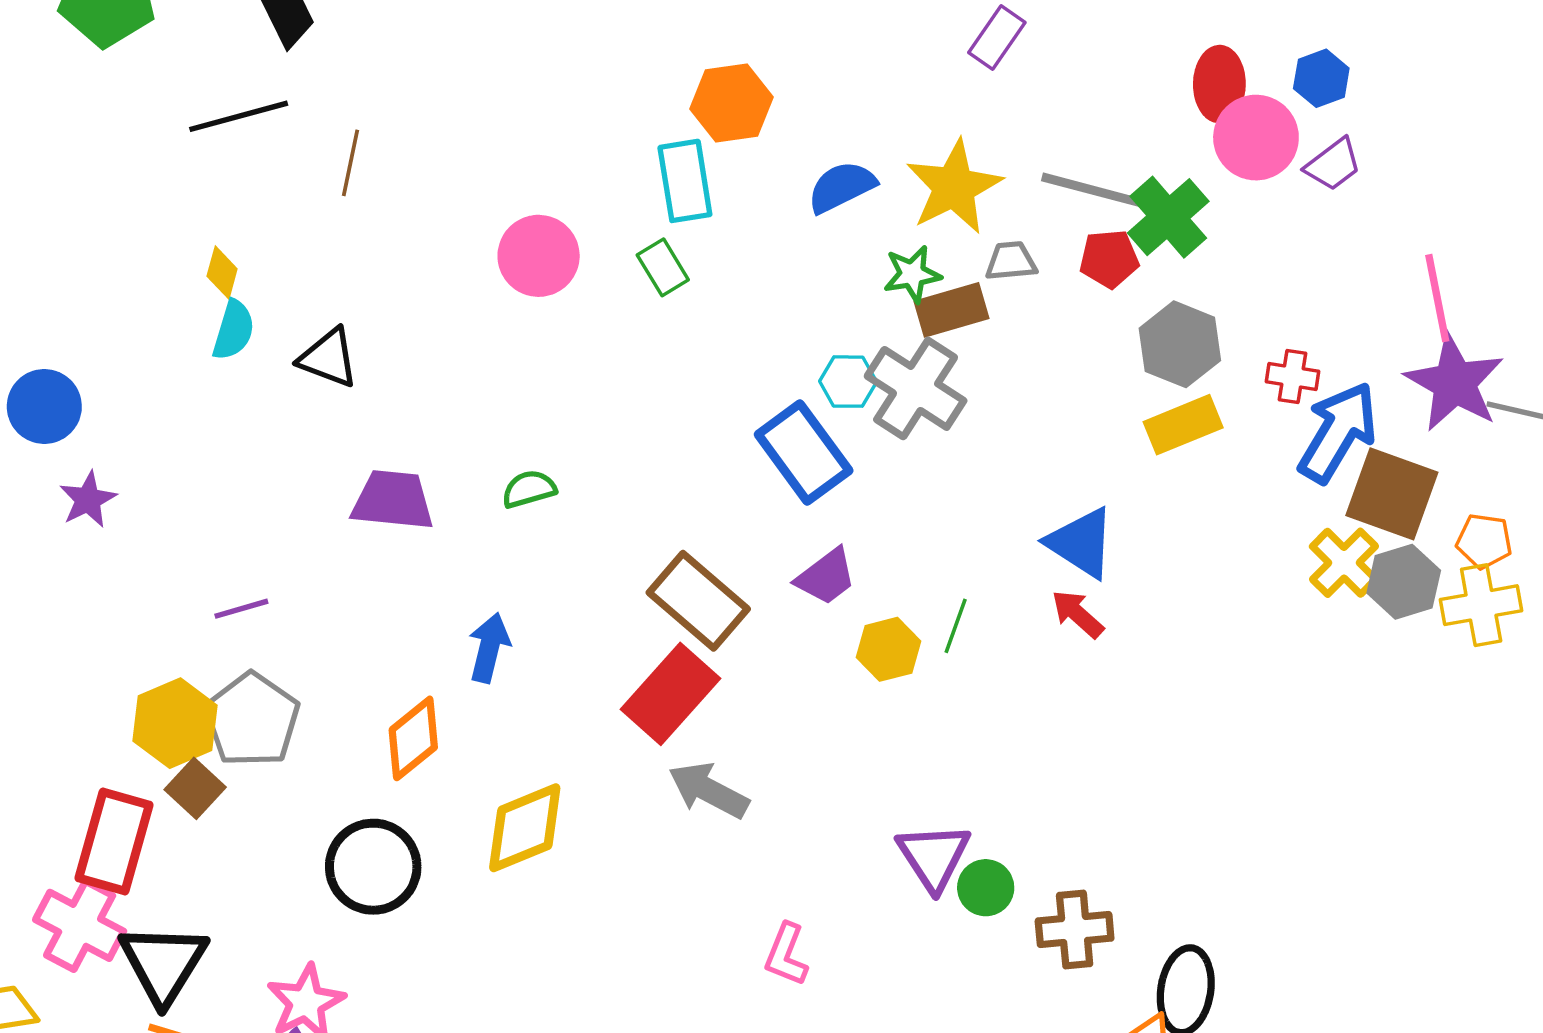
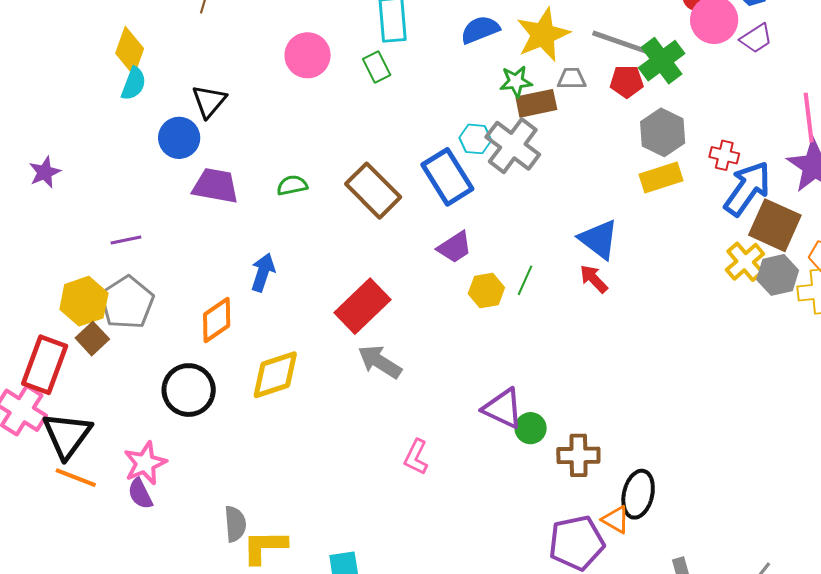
yellow diamond: (222, 272) -> (130, 51), size x1.6
black triangle: (328, 358) -> (209, 101), moved, turned 45
blue circle: (44, 406) -> (179, 138), moved
brown rectangle: (698, 601) -> (373, 191), moved
purple triangle: (934, 857) -> (503, 409), turned -36

